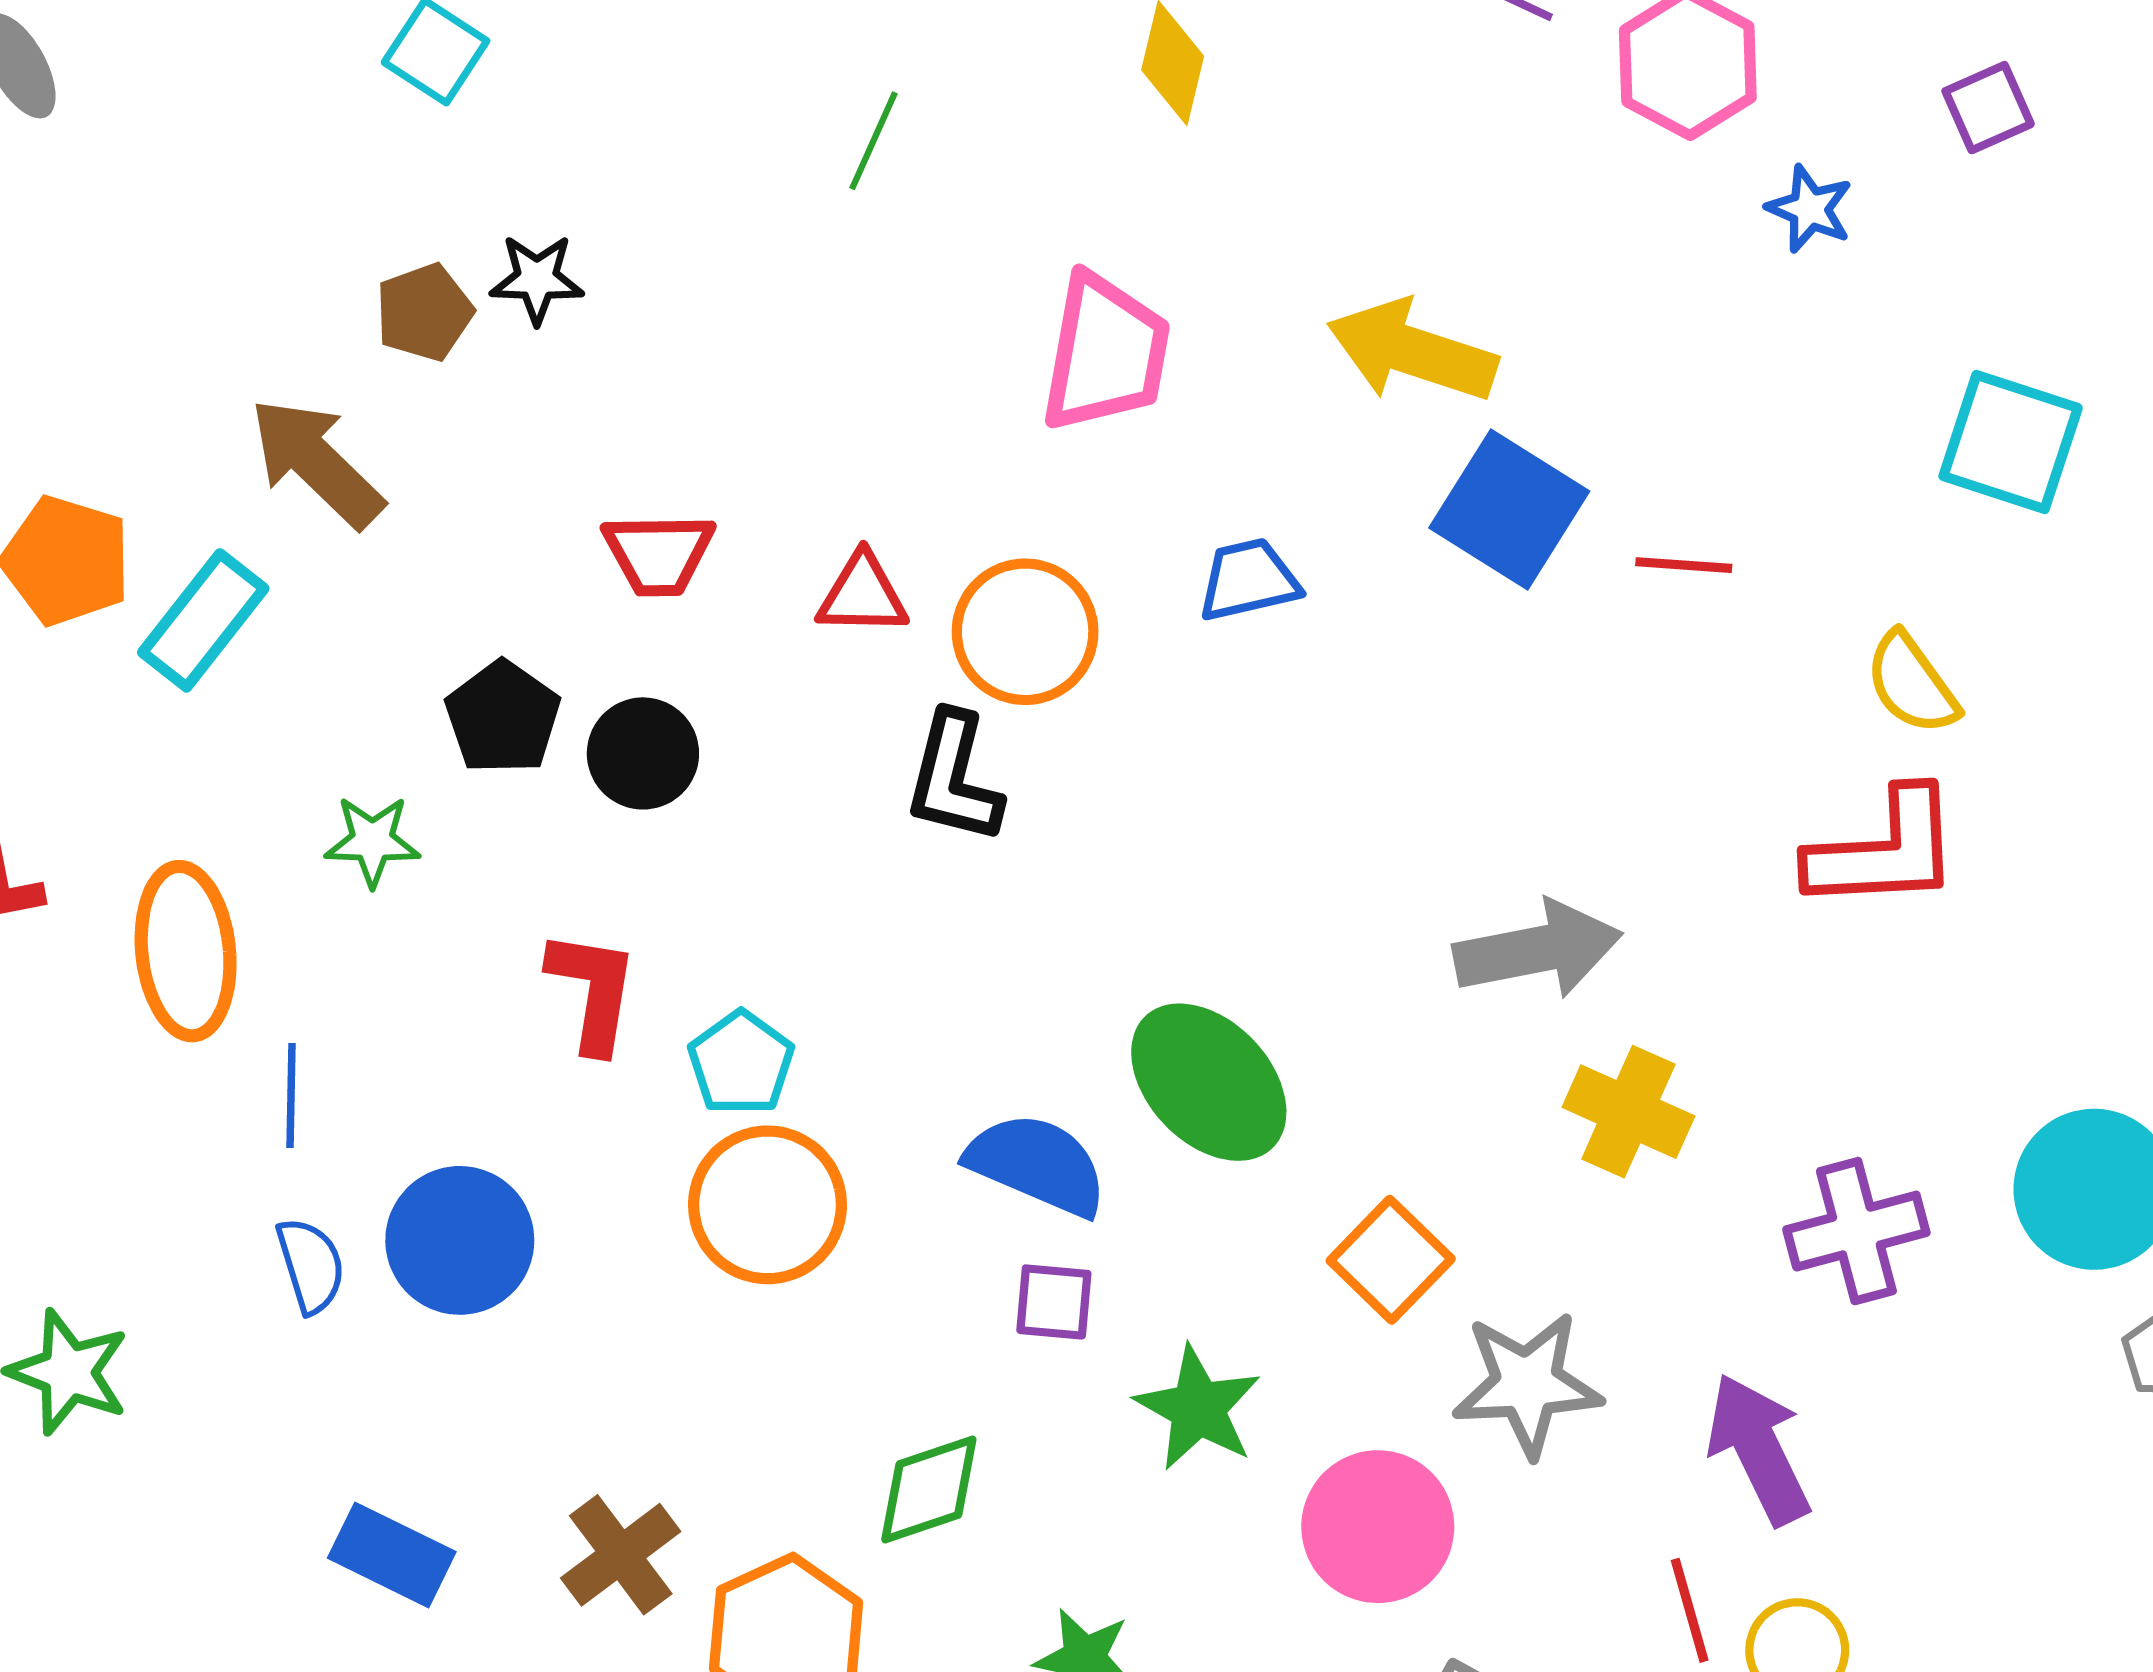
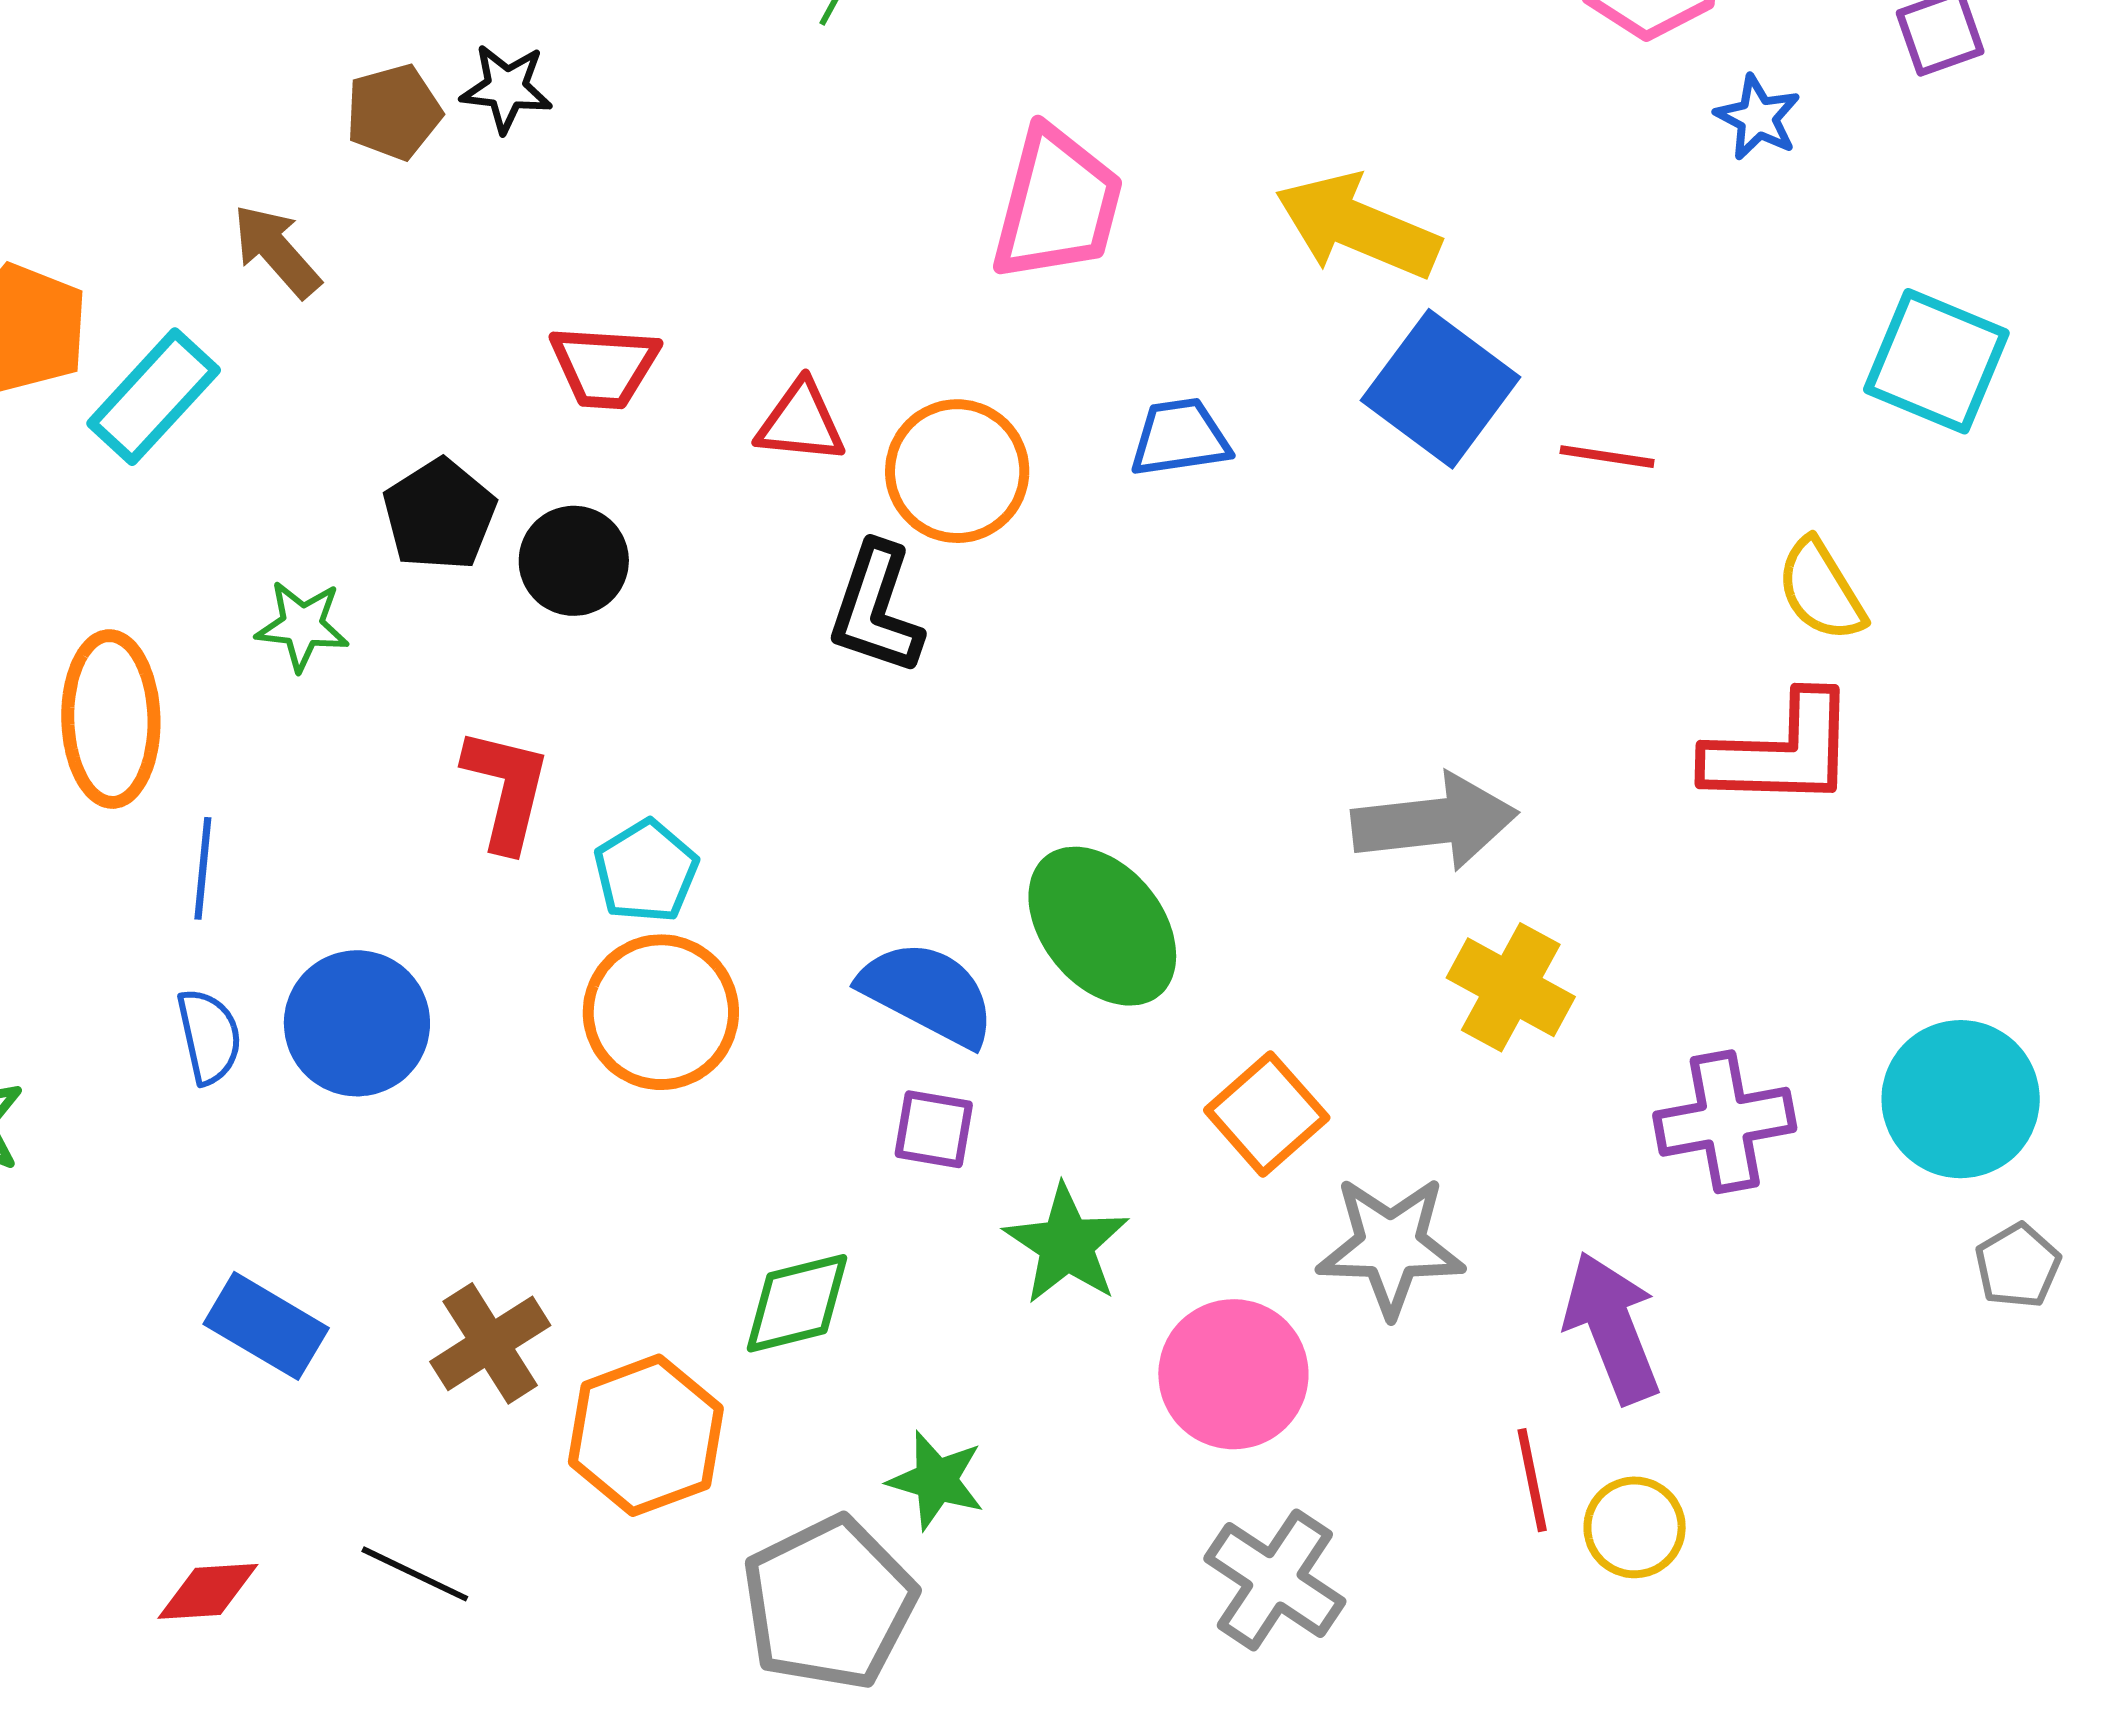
brown arrow: (316, 463) -> (277, 251), size x0.7

